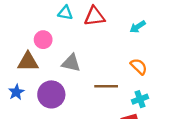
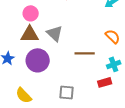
brown triangle: (28, 62) -> (30, 34), moved
gray triangle: (71, 63) -> (55, 33), turned 30

